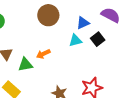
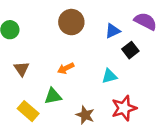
cyan triangle: (75, 40) -> (109, 76), moved
green triangle: (25, 65) -> (53, 96), moved

